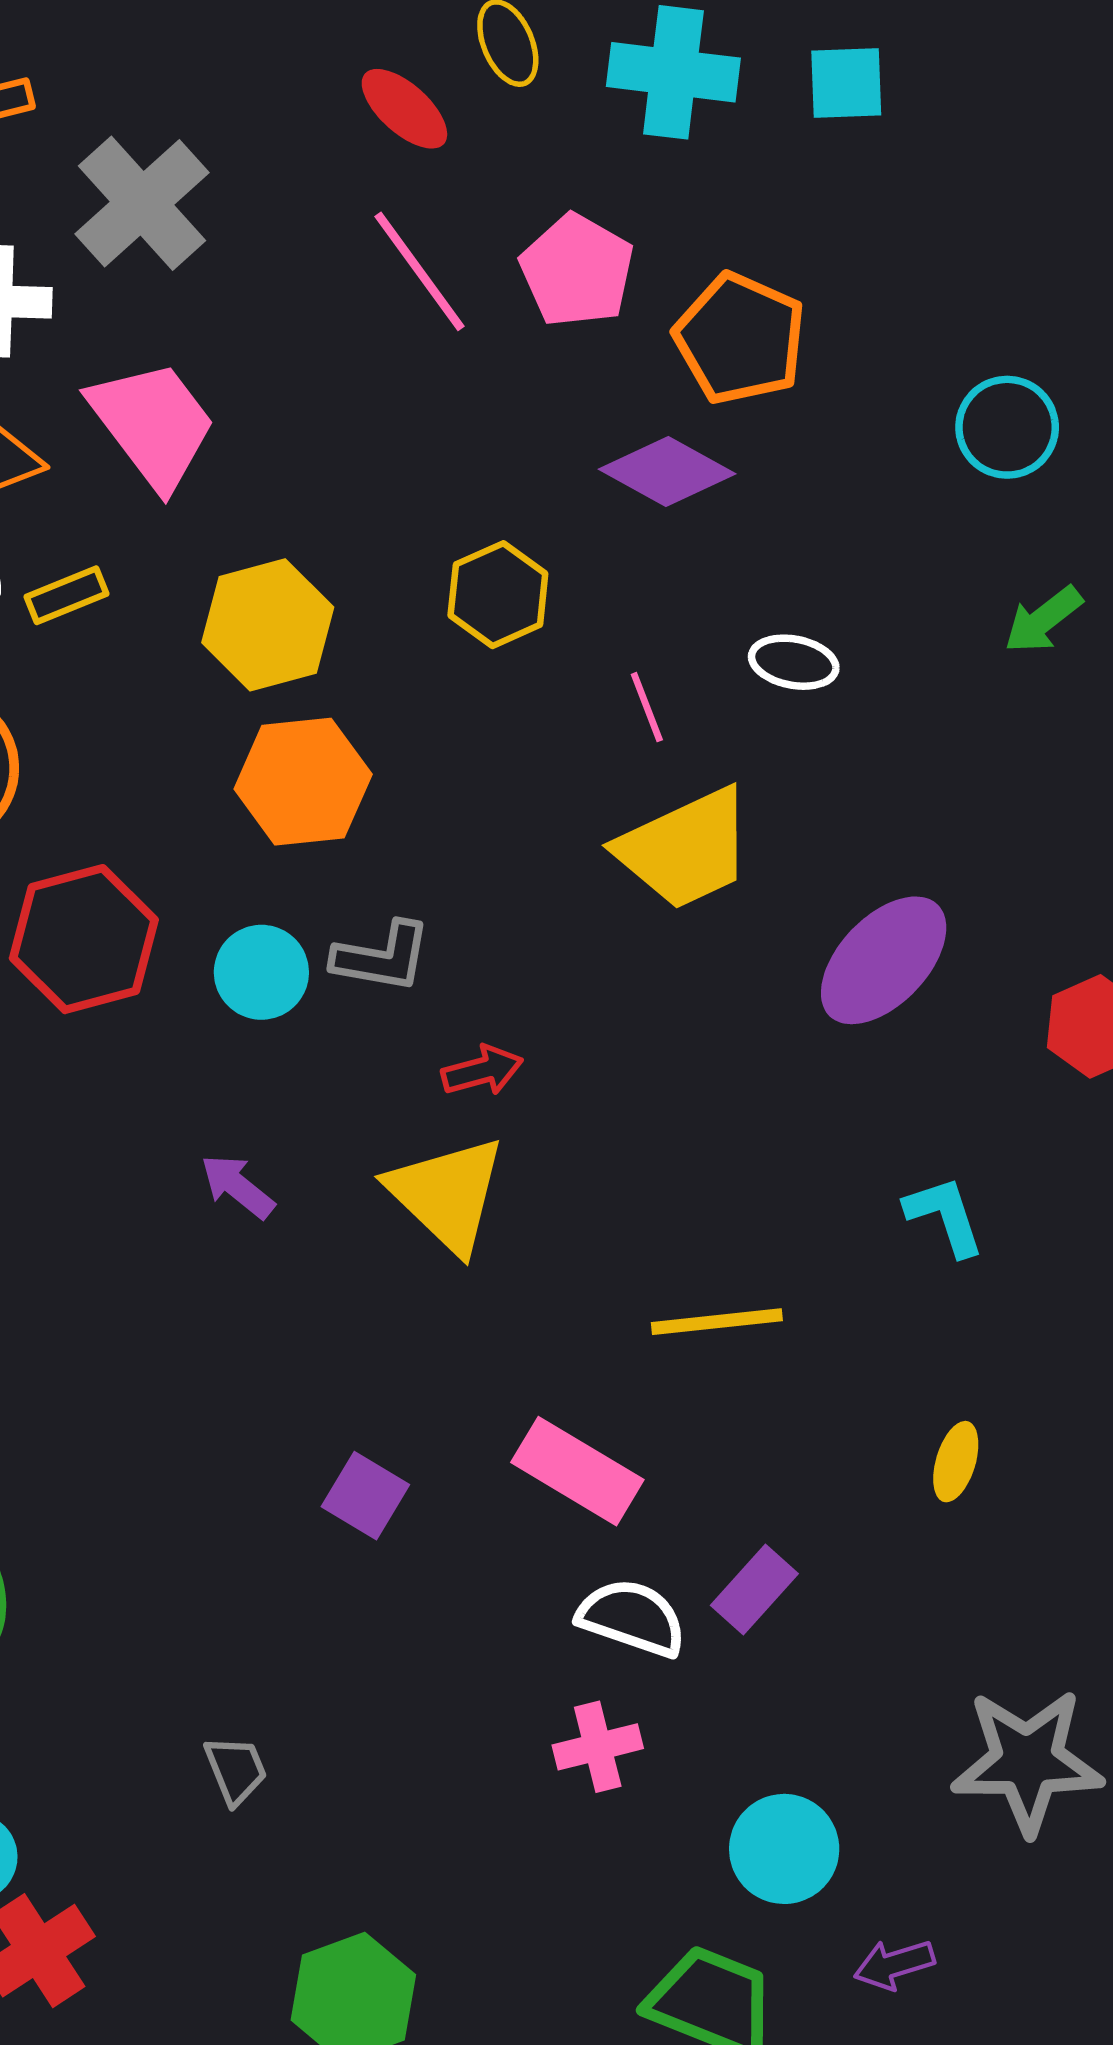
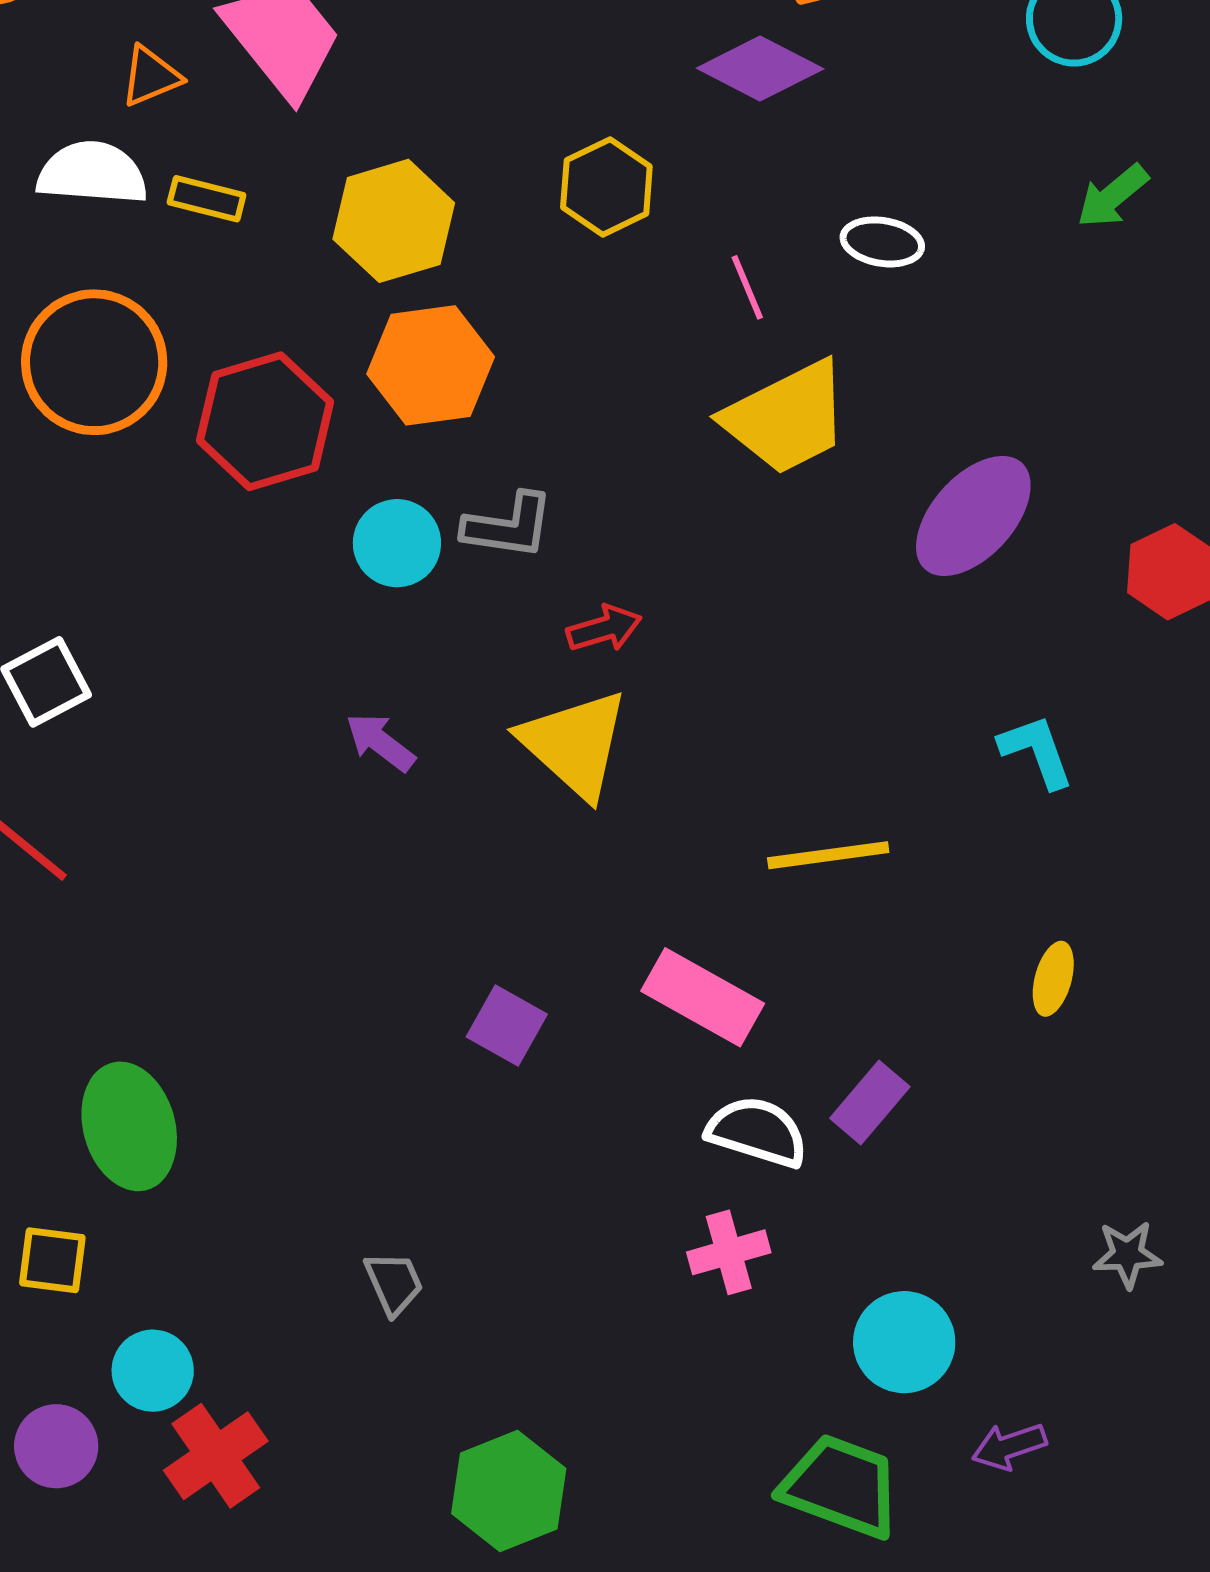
yellow rectangle: (66, 595) -> (207, 199), turned 38
red hexagon: (84, 939) -> (265, 421), moved
gray star: (1027, 1761) -> (1127, 1255), size x0.5

